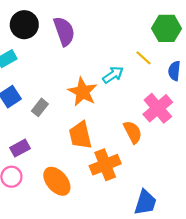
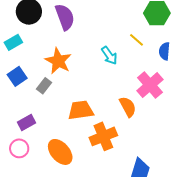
cyan arrow: (113, 75) -> (109, 56), turned 90
orange star: (83, 92) -> (58, 61), moved
orange trapezoid: (80, 135) -> (81, 110), turned 96

